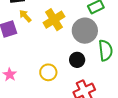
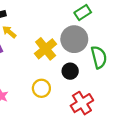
yellow cross: (54, 20) -> (46, 49), moved

